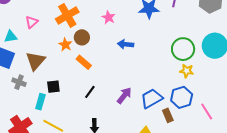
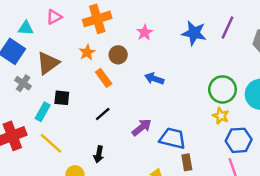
brown circle: (82, 37) -> (118, 55), moved
blue arrow: (126, 44) -> (154, 79), moved
blue hexagon: (182, 97) -> (239, 140), moved
blue trapezoid: (152, 98) -> (173, 138), turned 30

